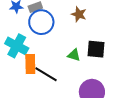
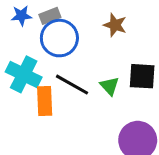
green triangle: (74, 55) -> (109, 86), turned 32
black line: (46, 74) -> (72, 85), moved

